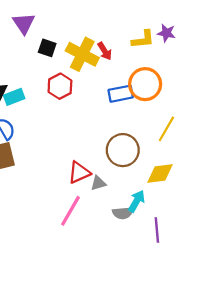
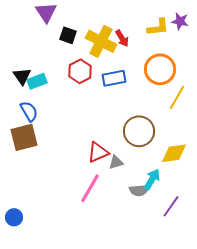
blue rectangle: (121, 94) -> (114, 78), moved
yellow line: (166, 129) -> (177, 97), moved
purple line: (157, 230) -> (171, 206), turned 40

